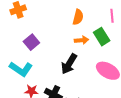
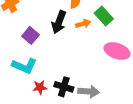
black arrow: (69, 64) -> (59, 22), moved

